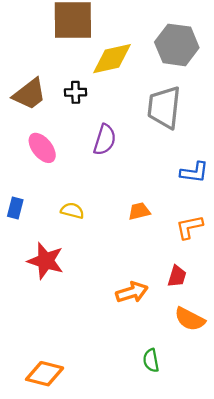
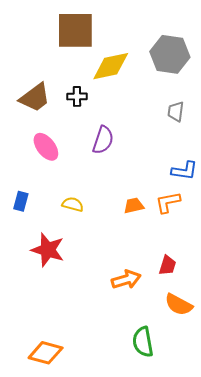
gray trapezoid: (164, 107) -> (176, 111), moved, size x0.5
orange L-shape: (189, 227) -> (168, 202), moved
green semicircle: (151, 360) -> (143, 342), size x1.4

